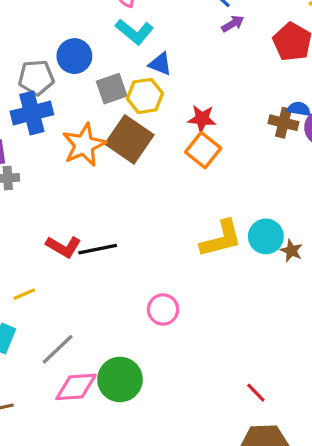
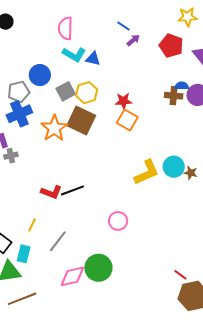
blue triangle: (160, 64) -> (93, 59), moved
yellow line: (24, 294) -> (32, 225), turned -32
gray line: (58, 349) -> (58, 241), moved
red line: (256, 393) -> (180, 275), moved

